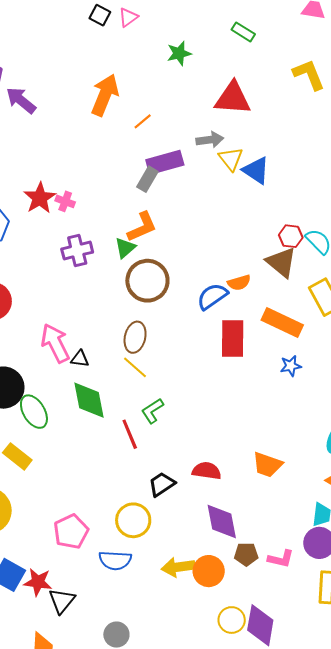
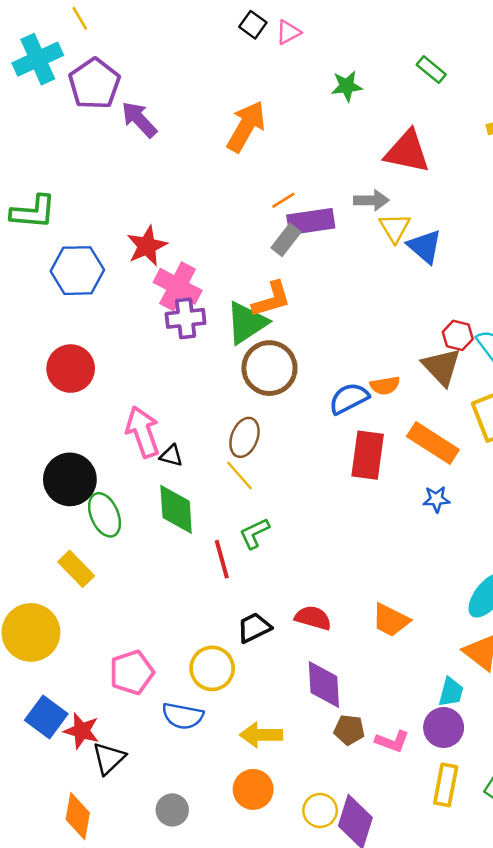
orange line: (143, 121) -> (283, 200), moved
pink cross: (65, 201) -> (178, 286), moved, size x1.8
green triangle: (125, 248) -> (247, 323), size x1.6
orange circle: (209, 571) -> (253, 789), moved

